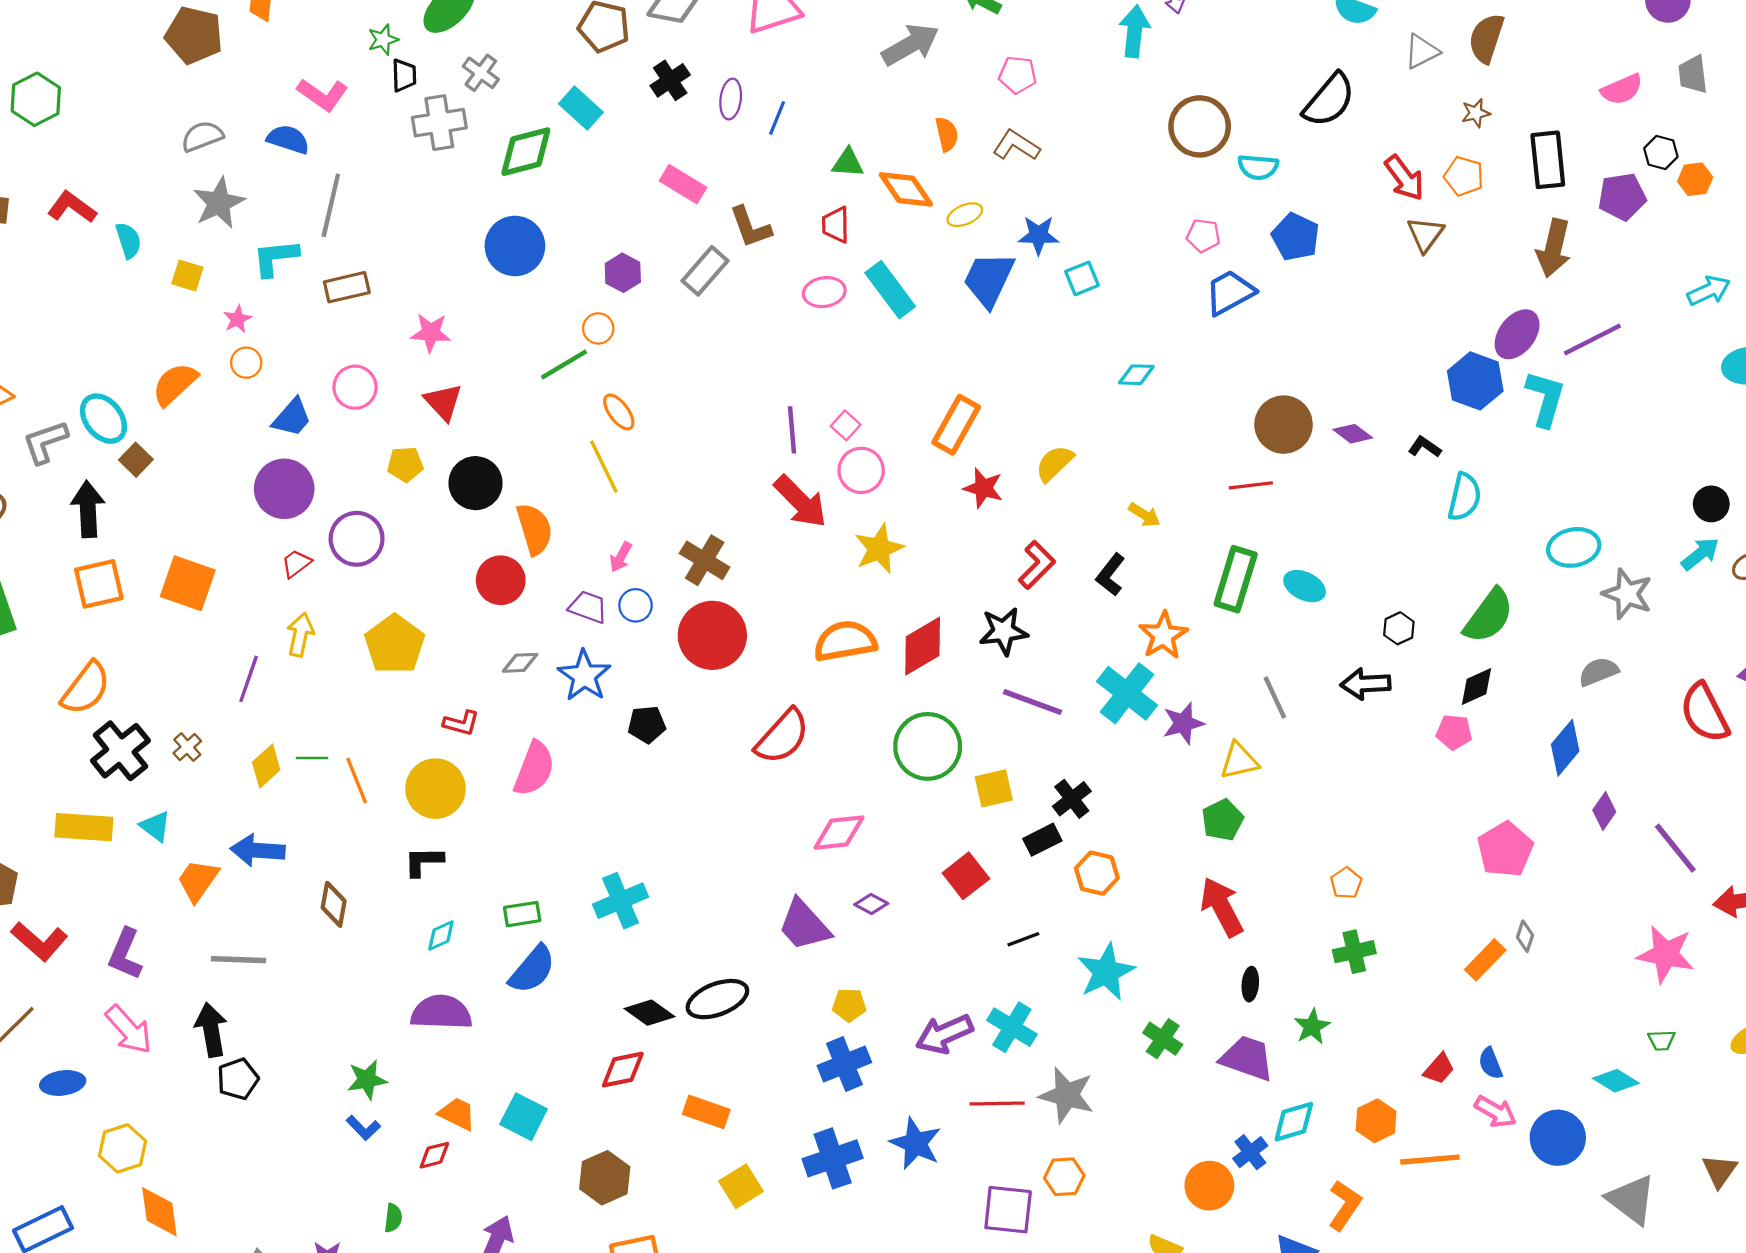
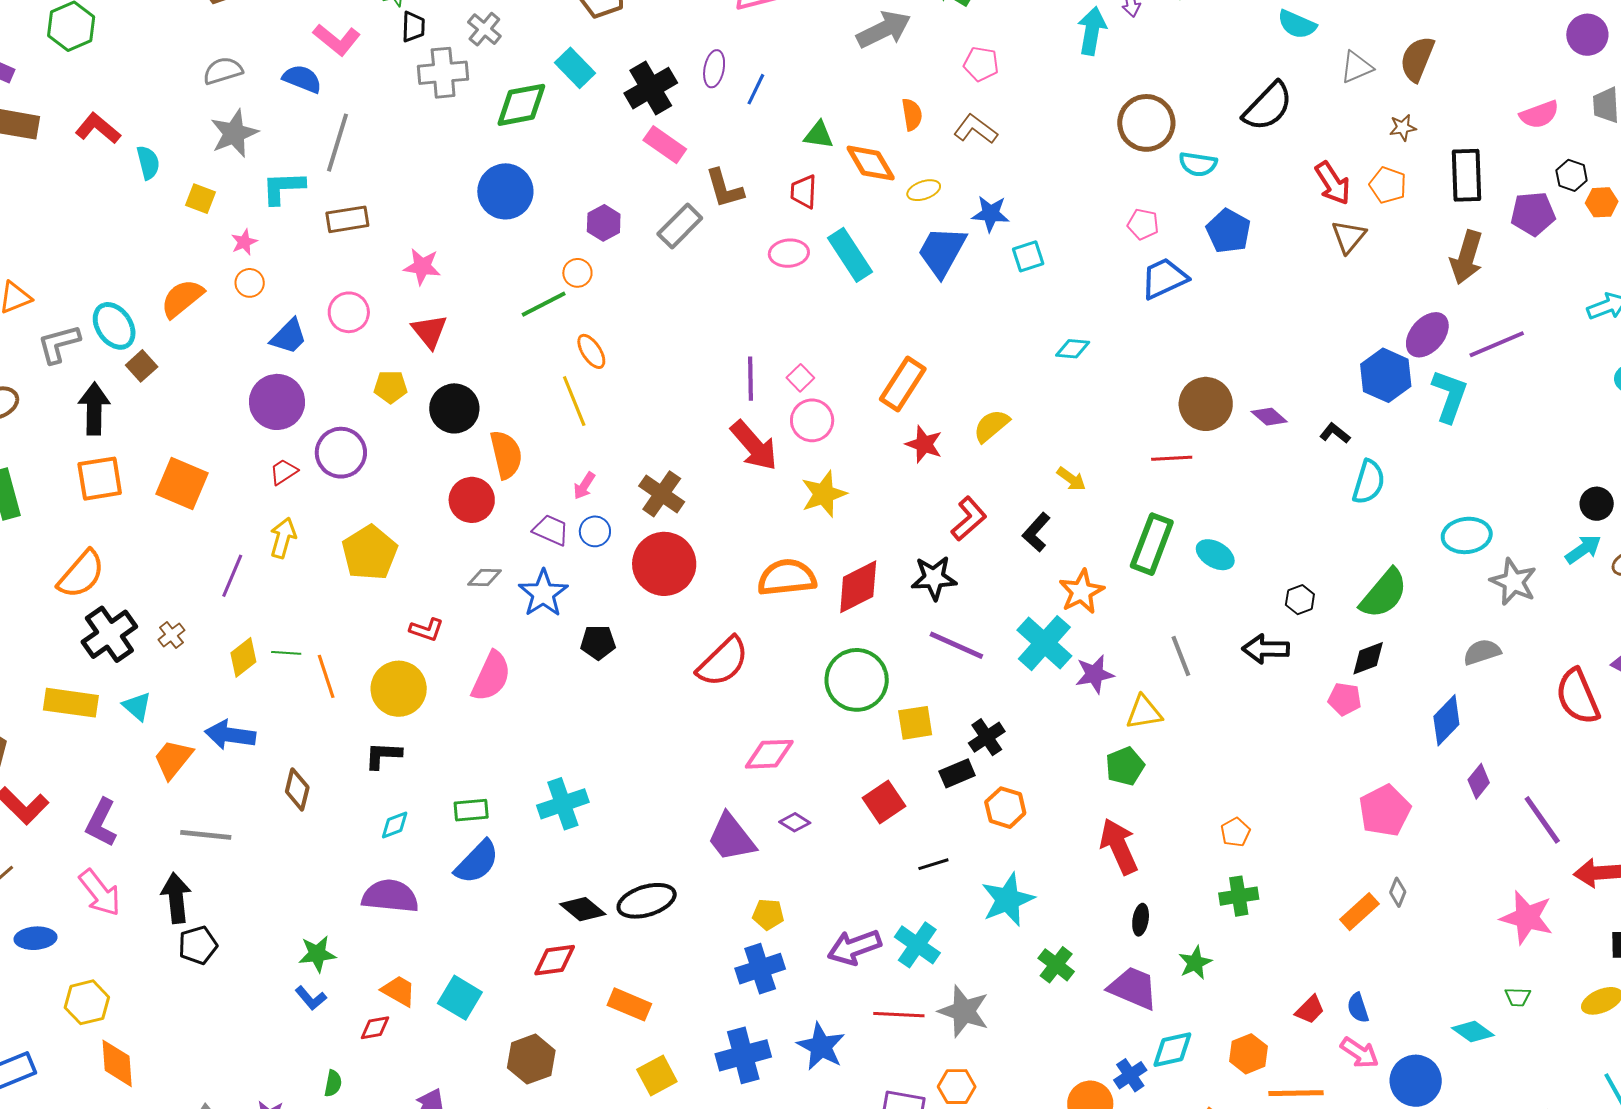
black cross: (670, 80) -> (651, 88), moved, size x1.4

